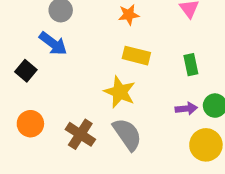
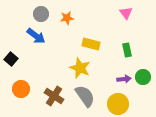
orange star: (129, 15) -> (67, 18), moved
black square: (26, 71) -> (11, 59), moved
yellow circle: (206, 145) -> (118, 104), moved

